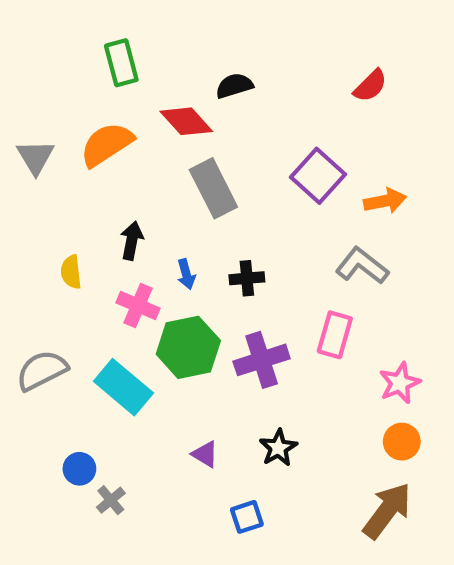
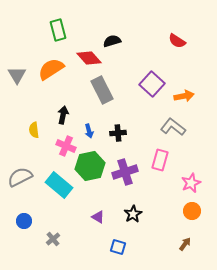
red semicircle: (370, 86) -> (177, 41), turned 78
blue circle: (79, 469) -> (24, 221), moved
brown arrow: (387, 511) -> (185, 244), size x0.5
blue square: (247, 517) -> (118, 247), turned 35

